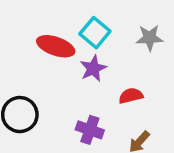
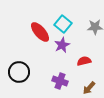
red ellipse: (56, 46) -> (40, 32), turned 30

